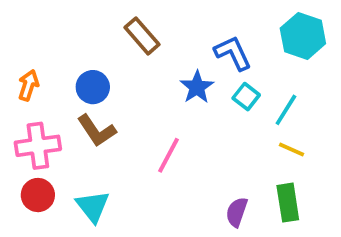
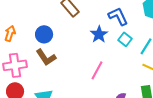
pink line: (169, 155) -> (97, 70), moved

